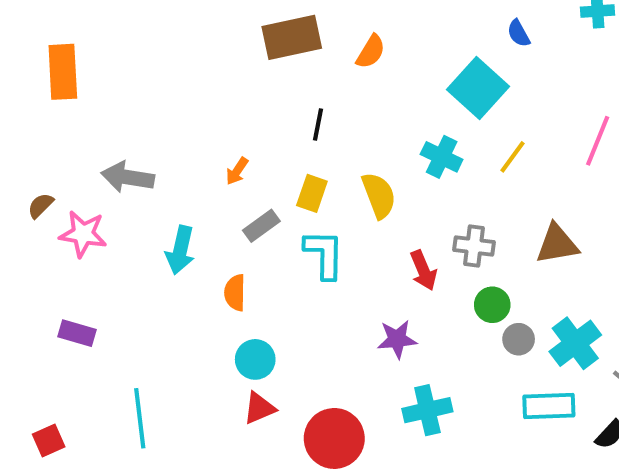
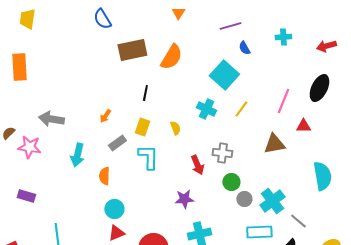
orange semicircle: (371, 52) -> (171, 57), size x1.5
yellow semicircle: (379, 195) -> (175, 128), size x0.6
brown triangle: (557, 244) -> (274, 144), moved

